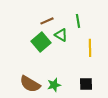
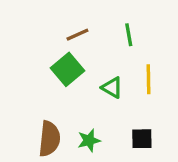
green triangle: (61, 35) -> (112, 88), moved
brown semicircle: (30, 84) -> (49, 139), turned -115

